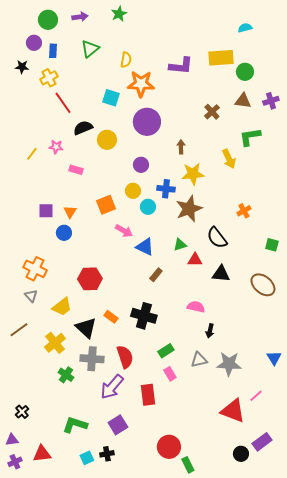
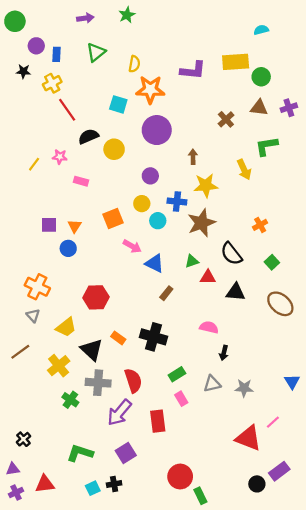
green circle: (48, 20) -> (15, 21), moved
green square: (272, 245) -> (272, 262), moved, turned 32
gray star: (229, 364) -> (244, 388), size x0.7

